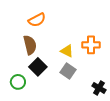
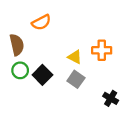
brown semicircle: (30, 45) -> (17, 45), moved
green circle: (18, 82) -> (20, 70), moved

